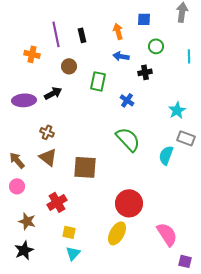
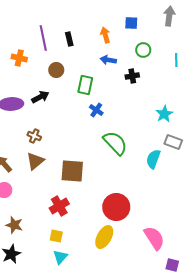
blue cross: (127, 100) -> (96, 110), moved
brown triangle: (48, 157) -> (35, 161), turned 42
red cross: (57, 202) -> (59, 206), moved

